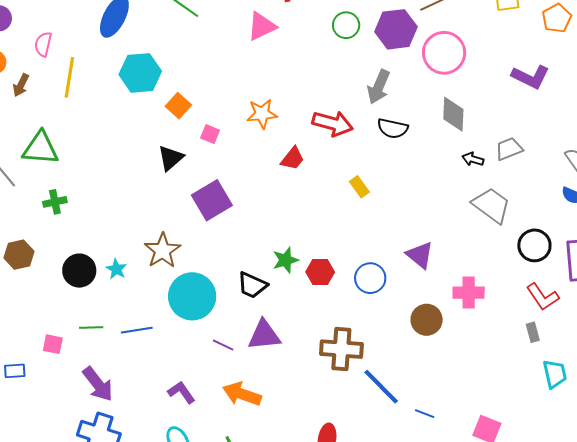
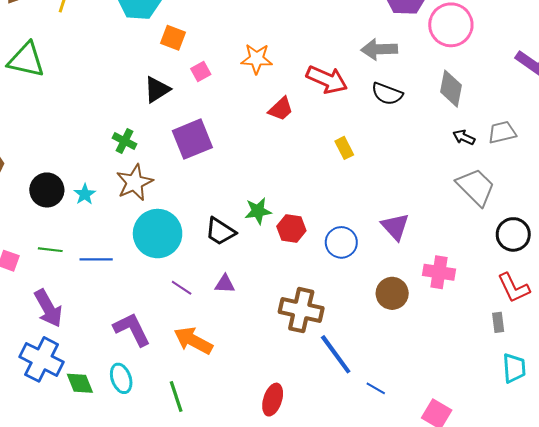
gray arrow: (379, 87) -> (379, 49), turned 56
orange square: (178, 106) -> (173, 38), turned -30
pink square: (210, 134) -> (201, 71), turned 30
green cross: (55, 202) -> (124, 141), moved, turned 30
purple triangle: (264, 335) -> (225, 284), size x0.6
purple L-shape: (181, 392) -> (132, 329), size x1.4

